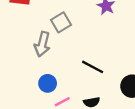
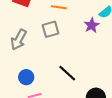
gray arrow: (42, 44) -> (19, 40), moved

